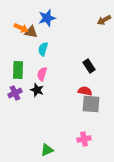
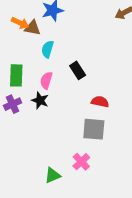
black rectangle: (89, 66) -> (78, 70), moved
gray square: (91, 104) -> (94, 129), moved
pink cross: (84, 139) -> (81, 162), moved, turned -32

